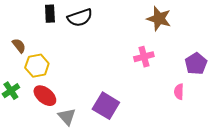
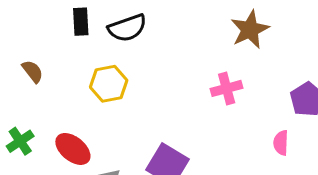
brown star: (159, 19) -> (250, 29), turned 30
yellow hexagon: (37, 66) -> (109, 84), moved

